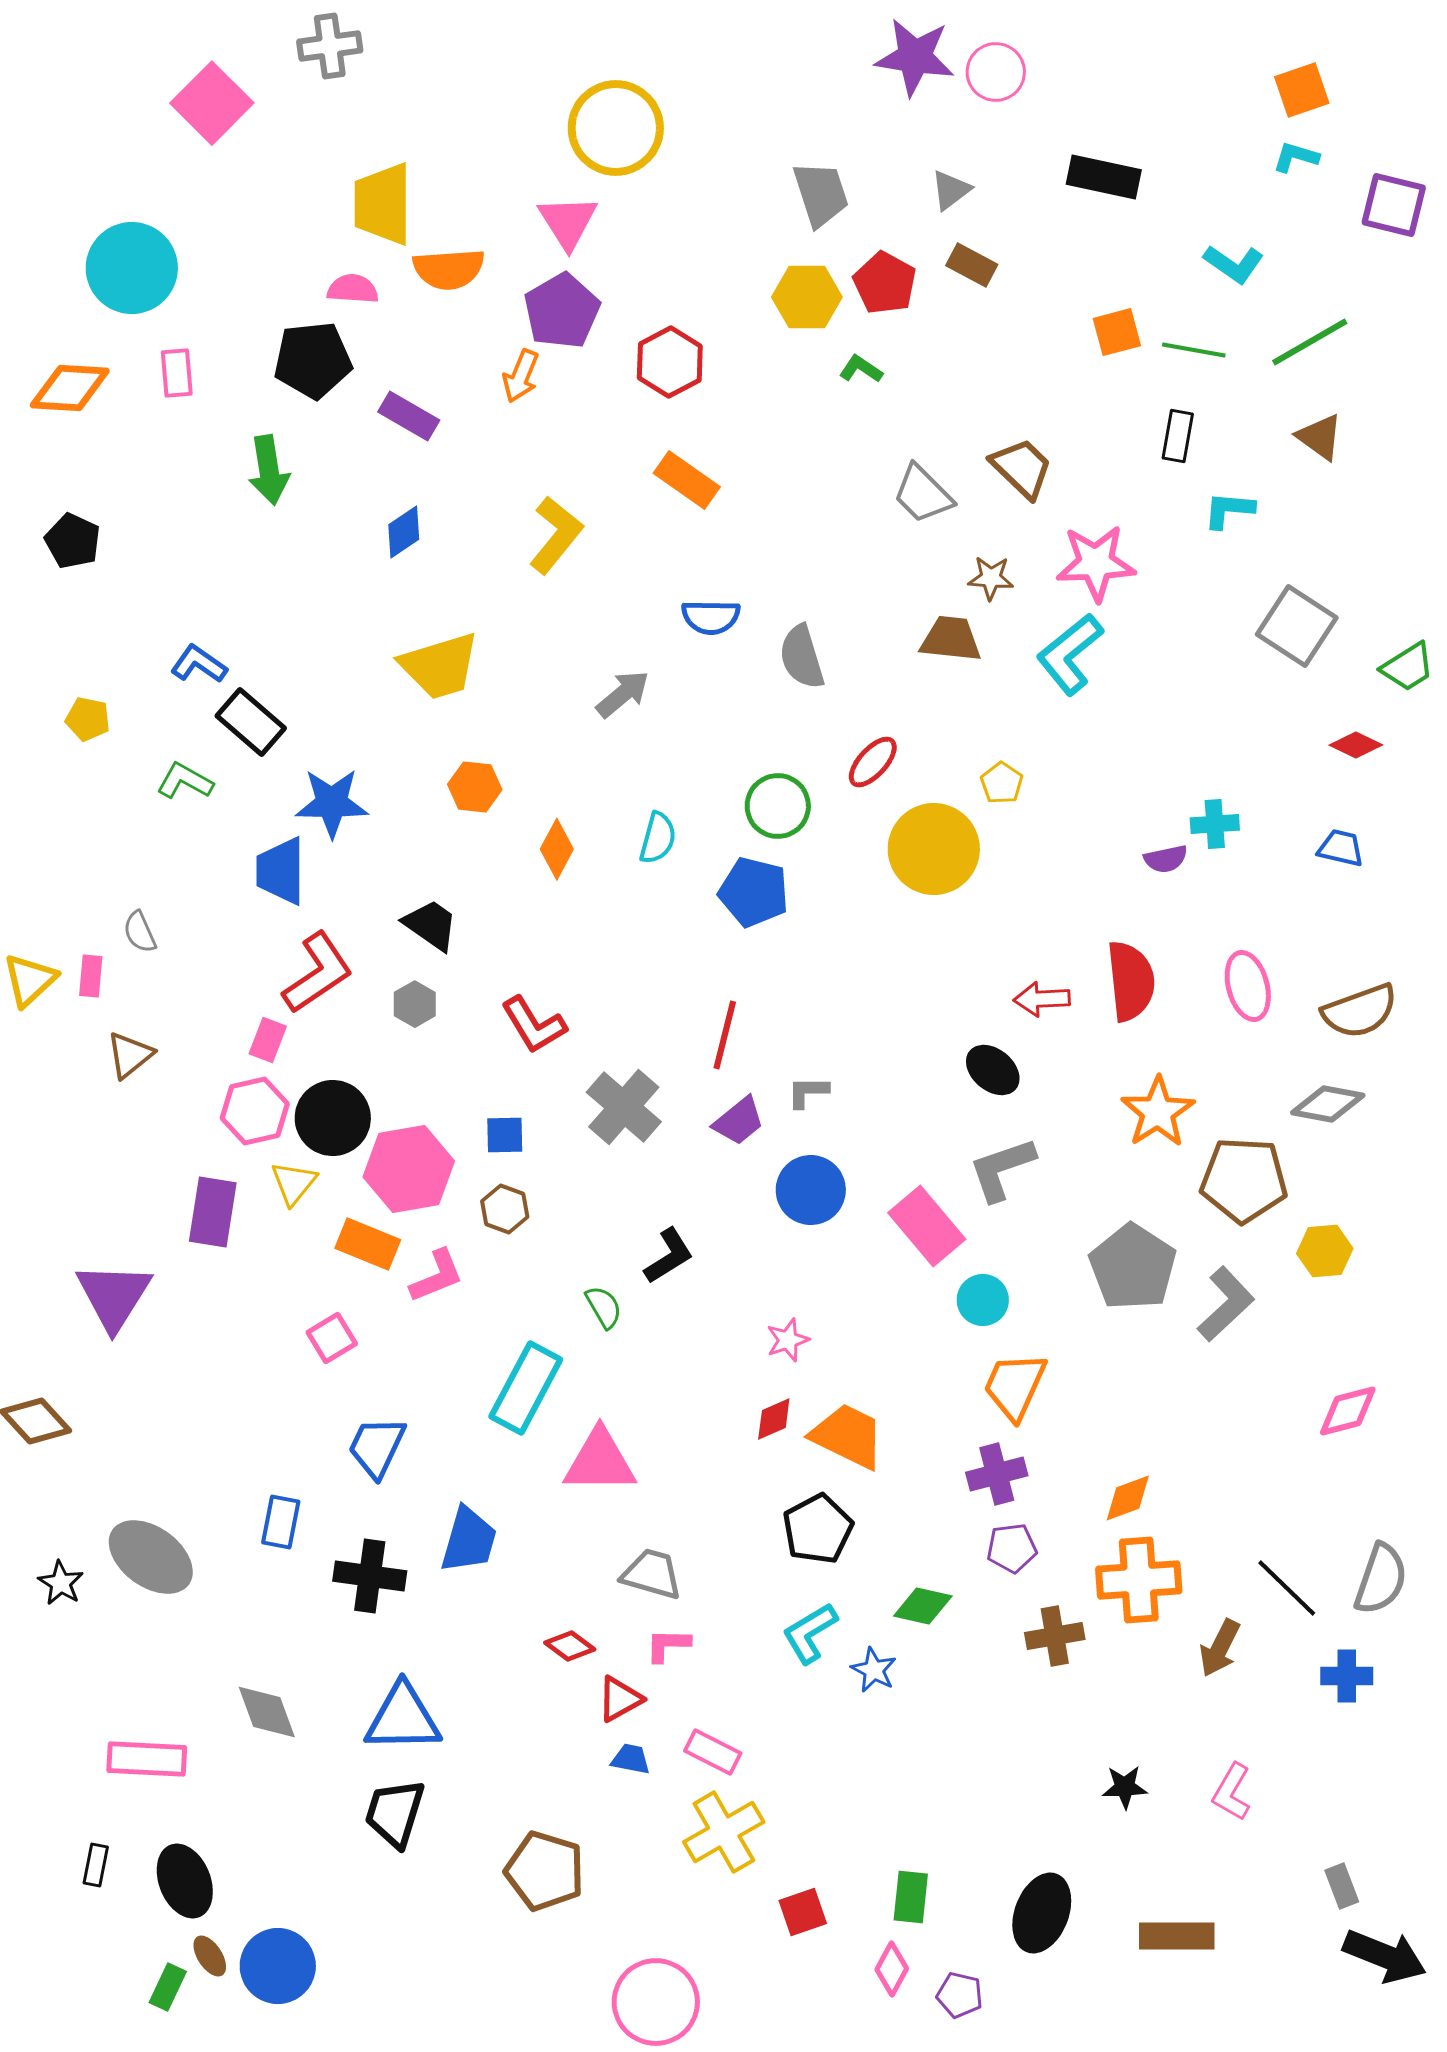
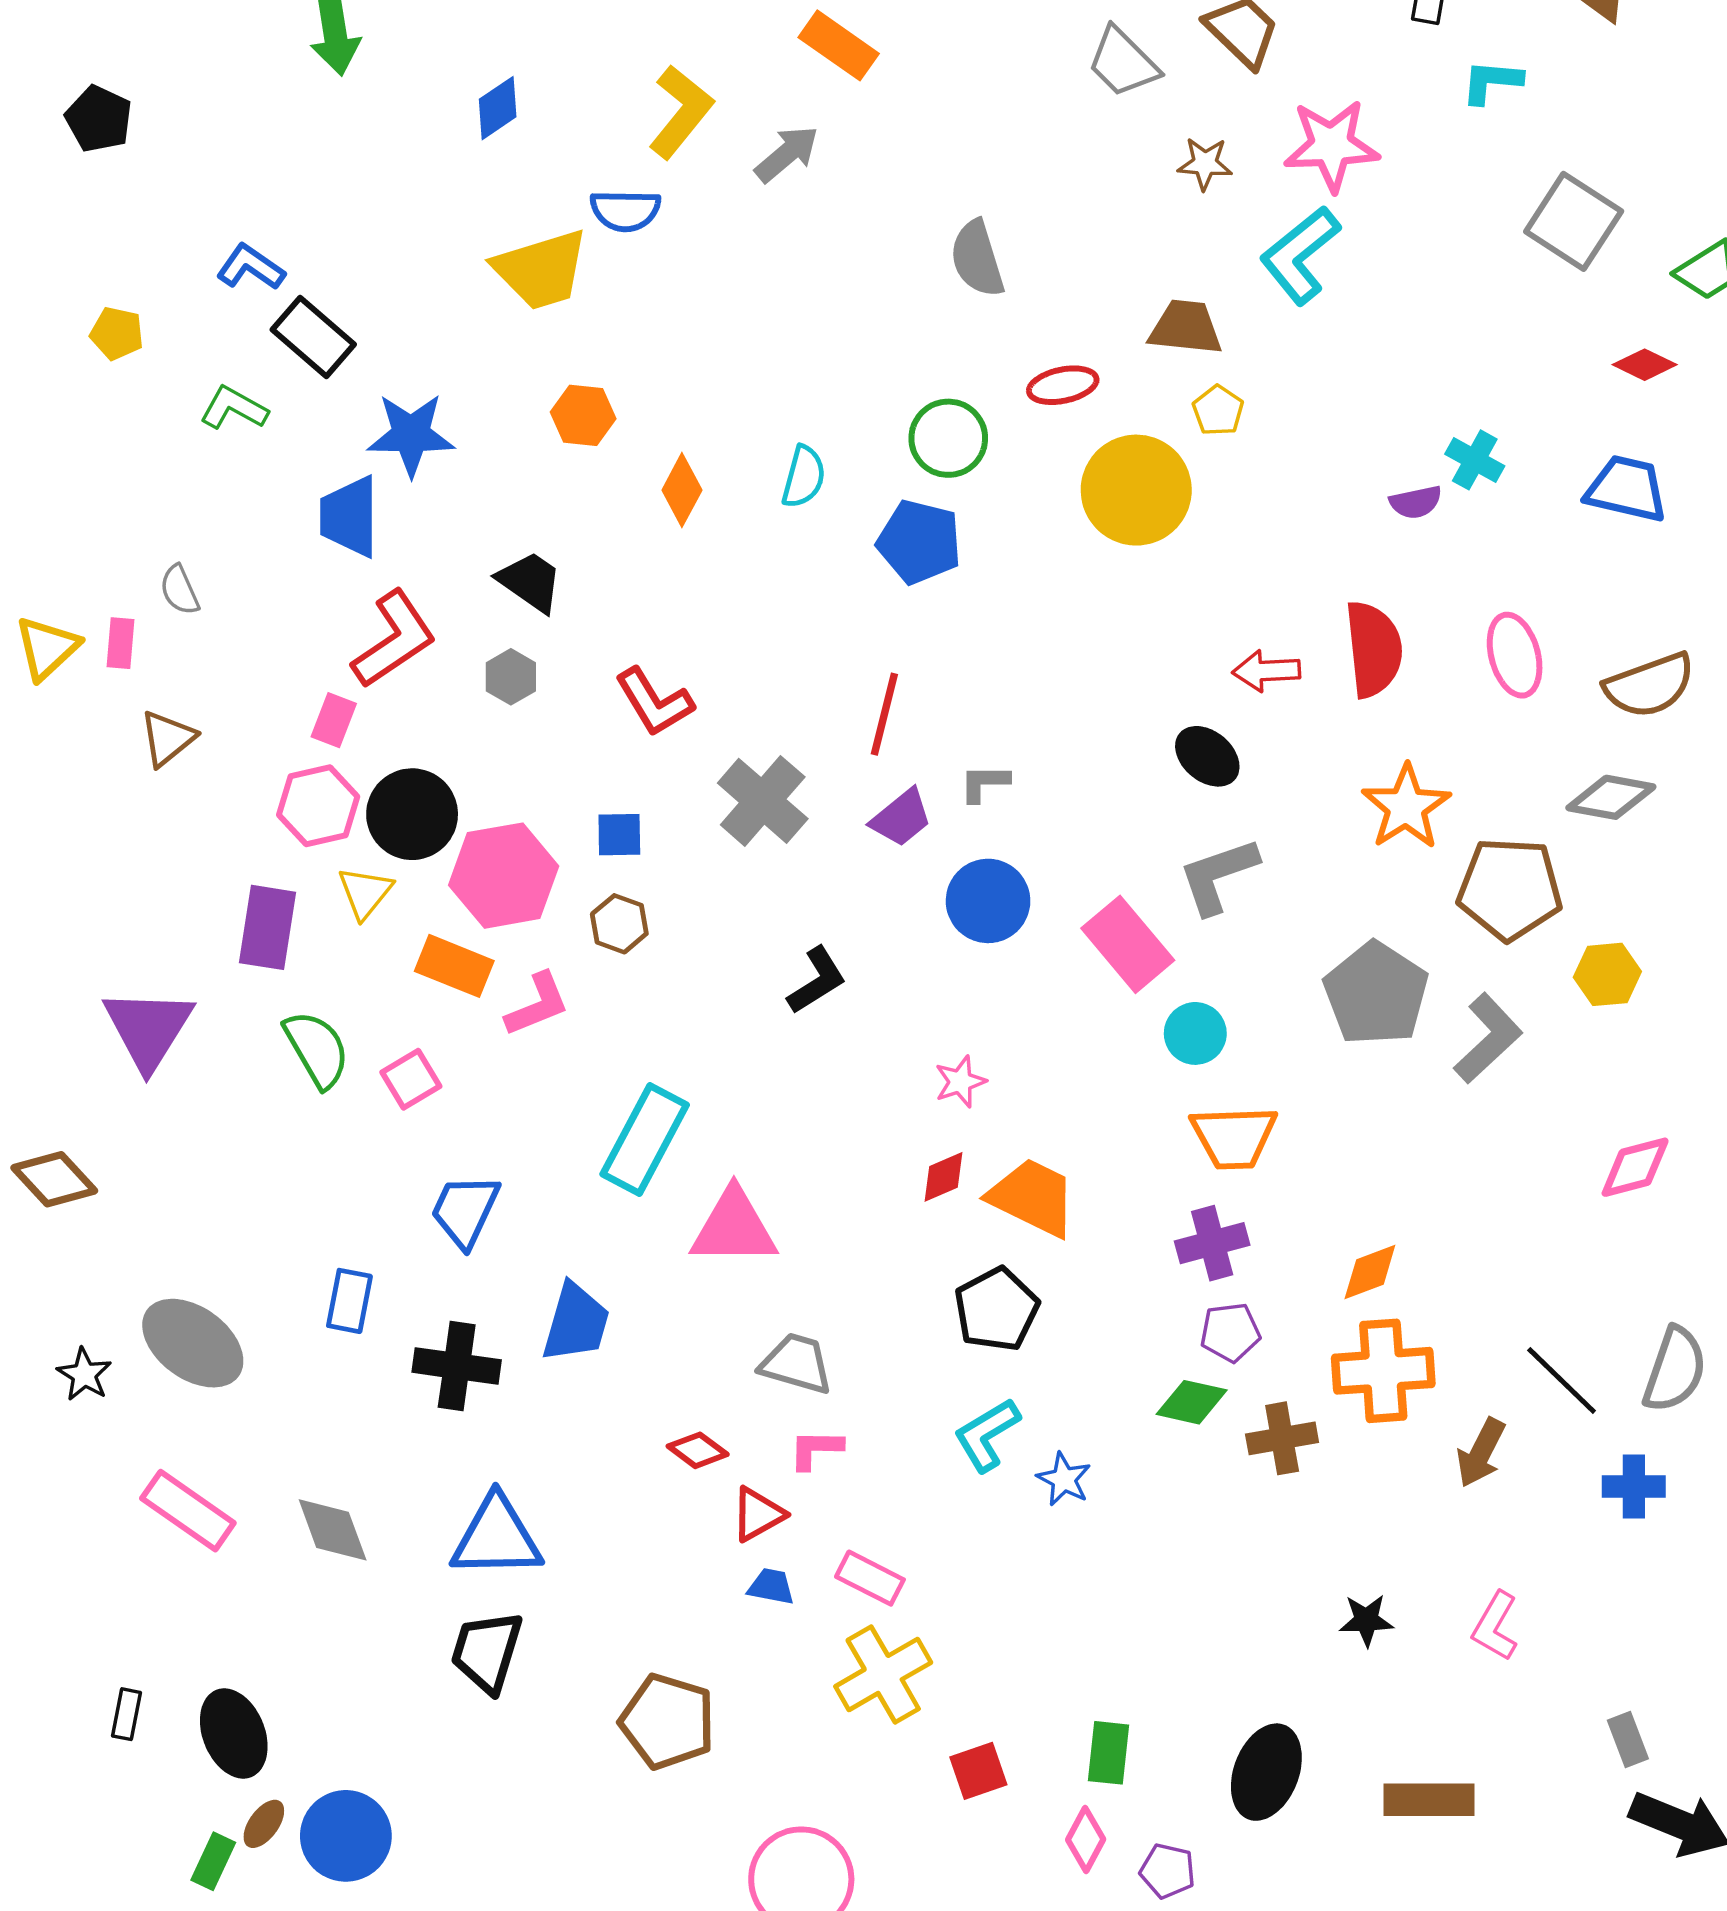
blue semicircle: (711, 617) -> (625, 211), moved
brown trapezoid: (951, 639) -> (1186, 327), moved
gray arrow: (623, 694) -> (787, 154), moved
red ellipse: (873, 762) -> (1063, 385), turned 36
cyan cross: (1215, 824) -> (1475, 460), turned 33
blue trapezoid: (1341, 848) -> (1627, 489), size x1.5
green semicircle: (604, 1307) -> (317, 1049), moved, size x1.5
orange trapezoid: (1015, 1386) -> (1234, 1137), turned -116
green diamond: (923, 1606) -> (1192, 1402), moved
pink rectangle: (147, 1759) -> (188, 1511), moved, turned 32
brown ellipse: (210, 1956) -> (264, 1824), turned 69

